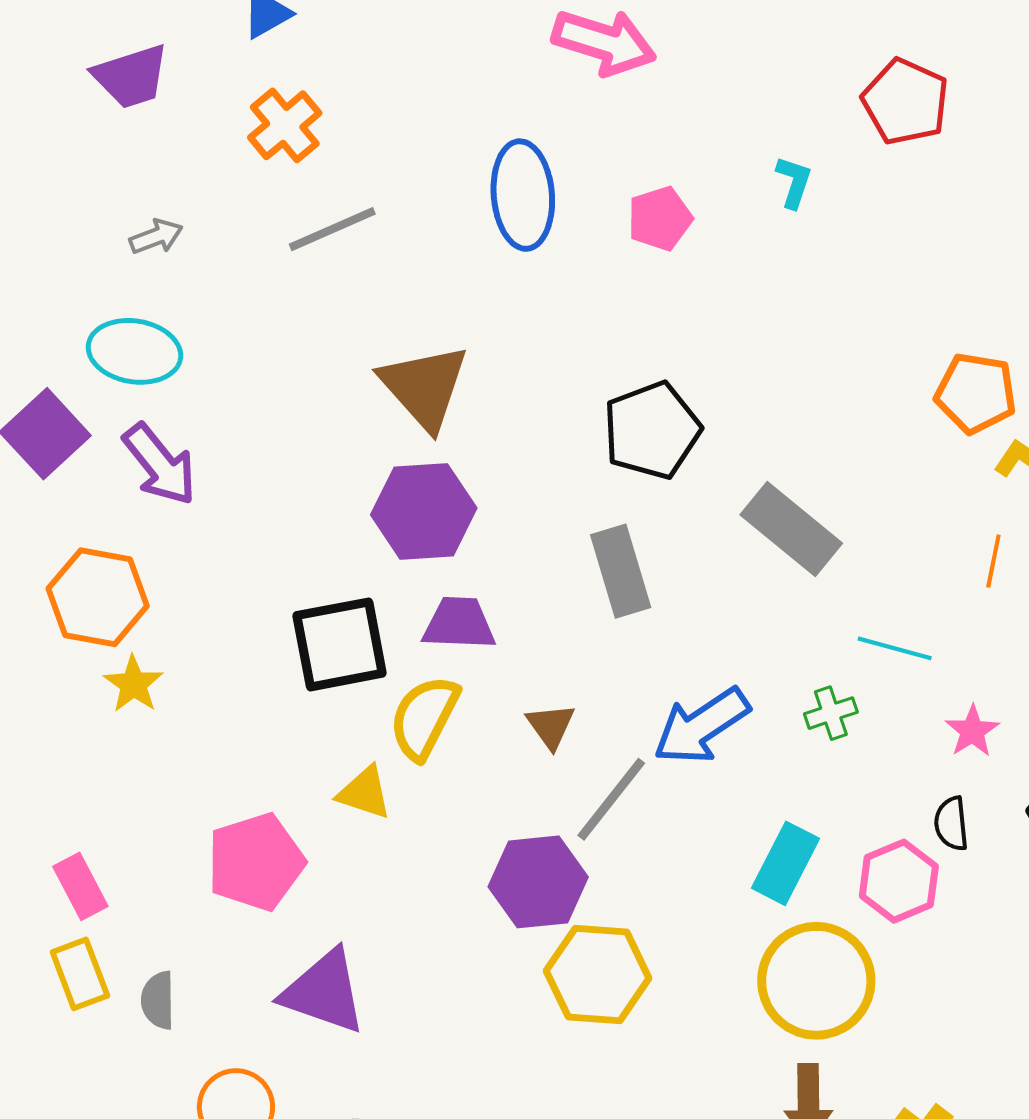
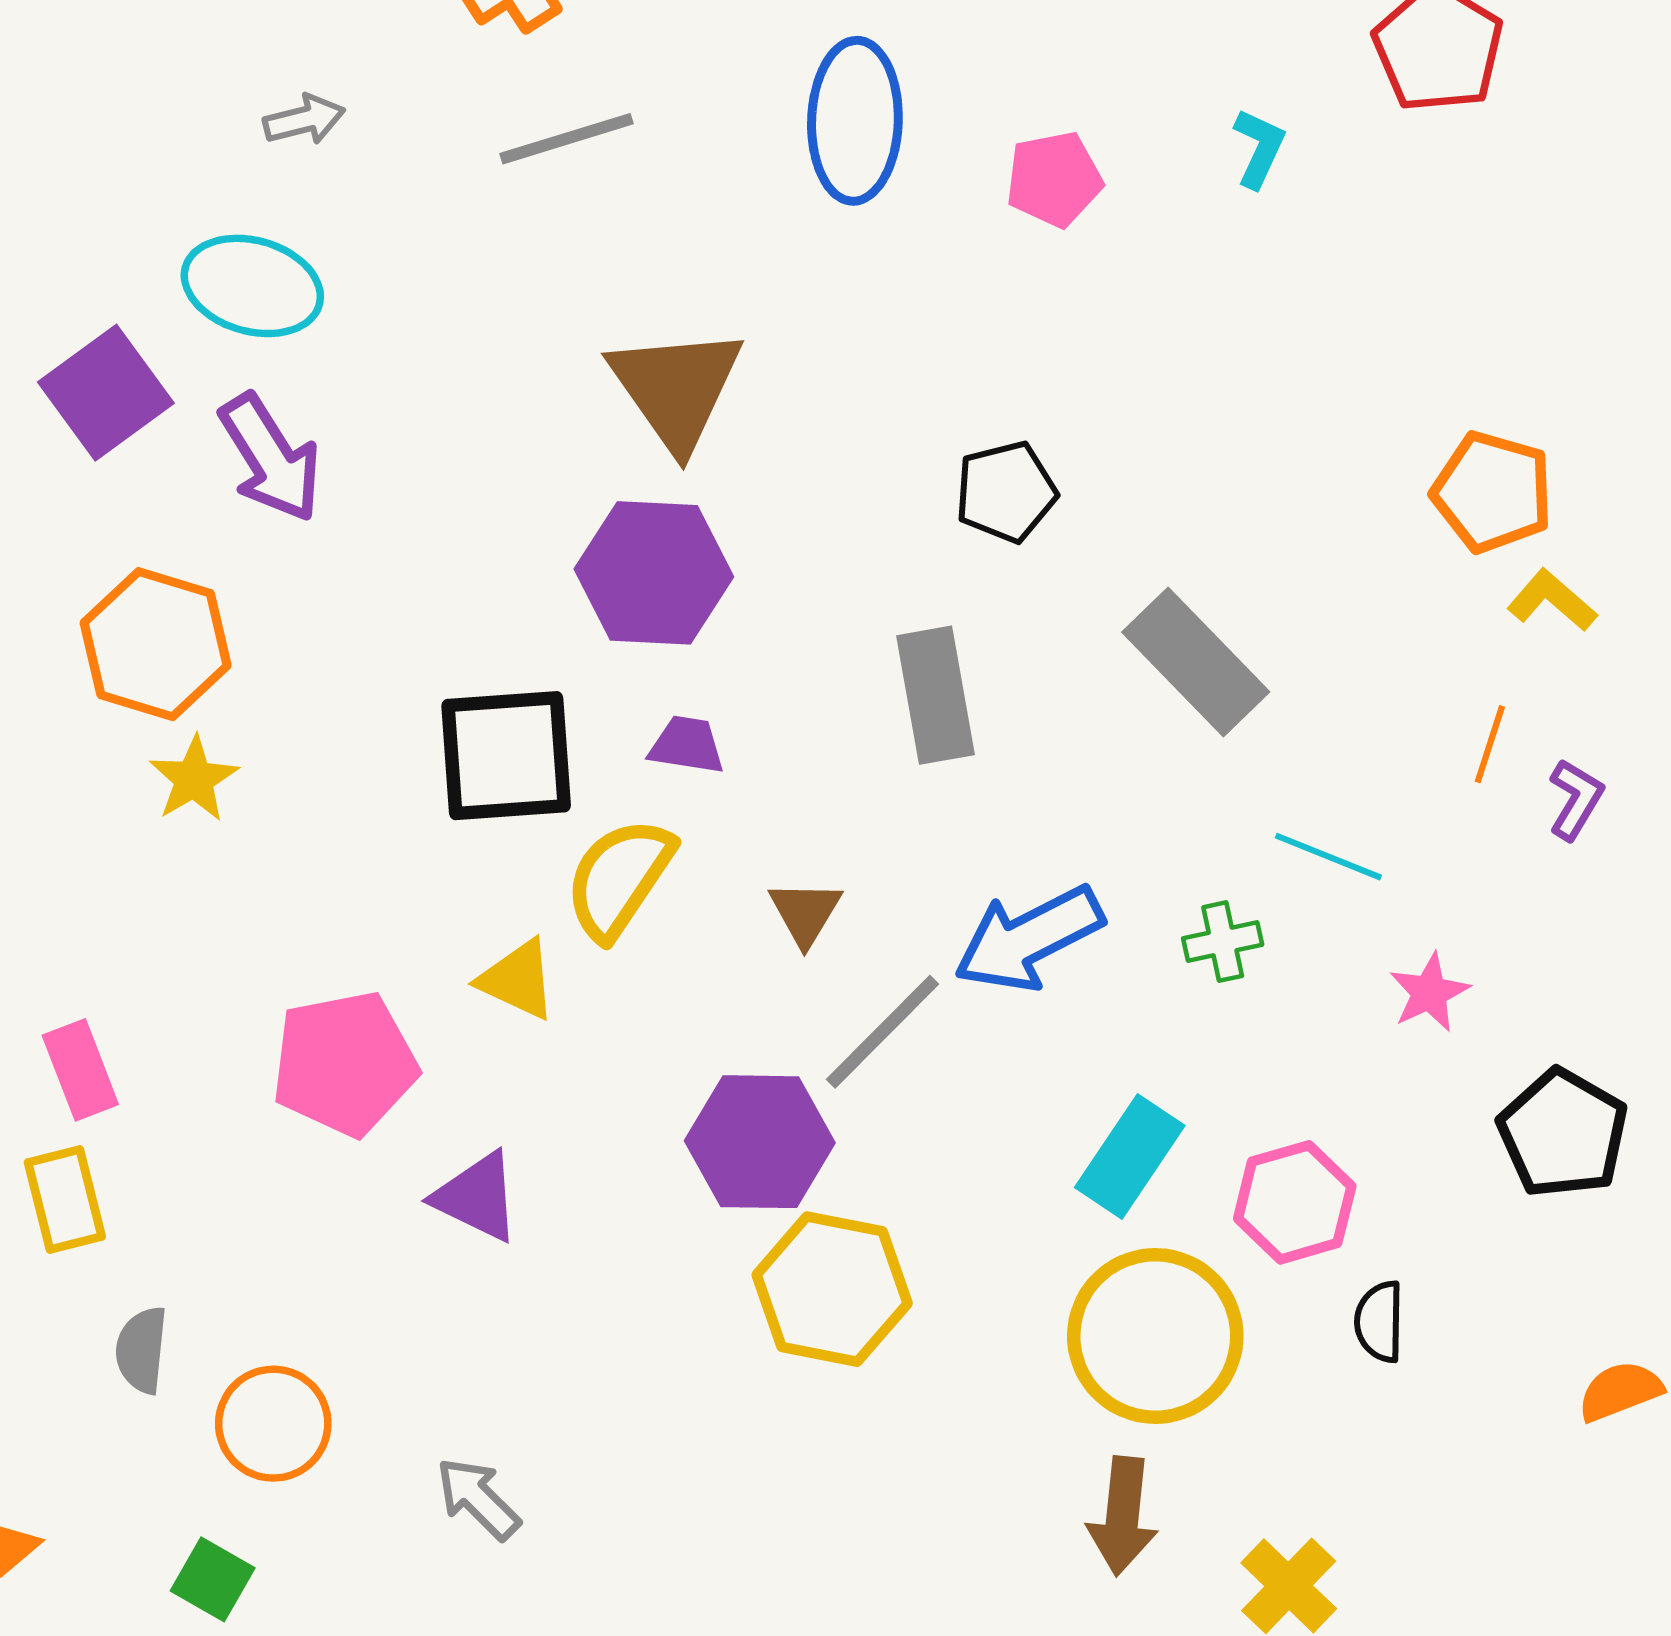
black pentagon: (652, 430) -> (1006, 492), size x0.7
purple trapezoid: (459, 623) -> (687, 745), size x0.7
black semicircle: (951, 824) -> (1379, 1322), moved
purple triangle: (324, 992) -> (477, 1197), moved, size x0.7
gray semicircle: (158, 1000) -> (142, 1350), moved

